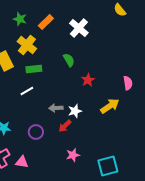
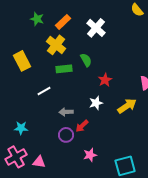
yellow cross: (27, 45) -> (56, 45), moved
green rectangle: (34, 69) -> (64, 69), moved
gray arrow: (56, 108) -> (66, 112), moved
white star: (75, 111) -> (96, 103), moved
purple circle: (36, 132) -> (66, 135), moved

